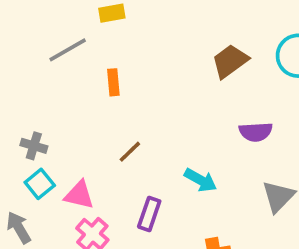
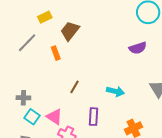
brown trapezoid: (230, 61) -> (70, 31), moved
purple semicircle: (256, 132) -> (138, 48), moved
pink triangle: (79, 195) -> (54, 117), turned 36

